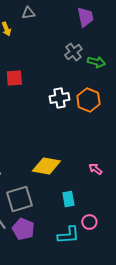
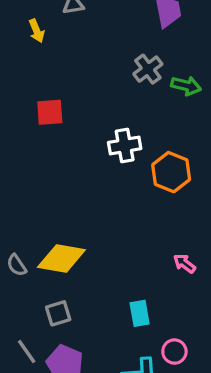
orange hexagon: (88, 100) -> (171, 172), moved
yellow diamond: (46, 166) -> (61, 258), moved
gray square: (19, 199) -> (58, 313), size x0.6

